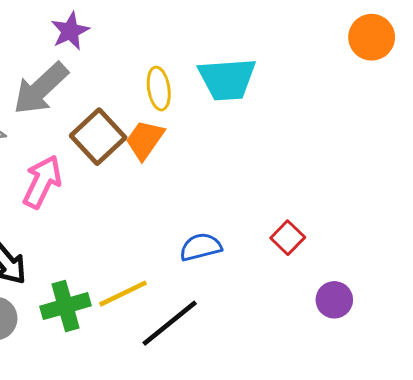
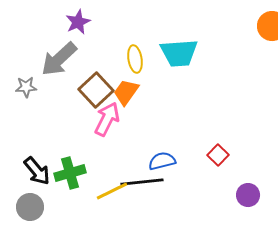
pink arrow: (42, 182) -> (107, 119), moved
green cross: (65, 306) -> (70, 173), moved
black line: (170, 323) -> (142, 182), moved, turned 33

